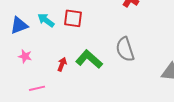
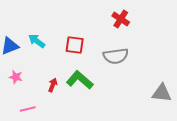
red square: (73, 18) -> (75, 45), moved
gray semicircle: (125, 49) -> (116, 56), moved, turned -80

